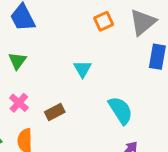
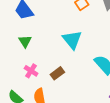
cyan triangle: (83, 69) -> (72, 40), size x1.5

